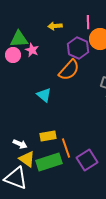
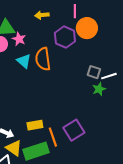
orange semicircle: (69, 70) -> (43, 59), moved, turned 130
cyan triangle: (44, 95) -> (24, 61), moved
purple square: (87, 160) -> (74, 130), moved

